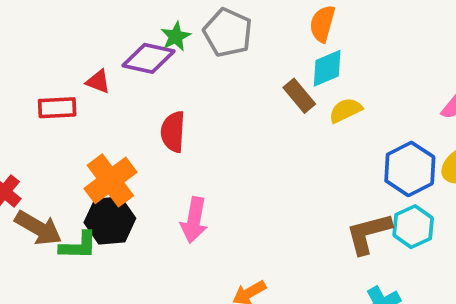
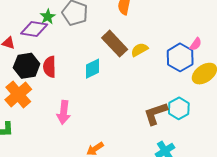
cyan diamond: (327, 68) -> (93, 69), moved
brown rectangle: (299, 96) -> (115, 44), size x1.5
blue hexagon: (410, 169) -> (180, 57), moved
black hexagon: (110, 220) -> (27, 66), moved

